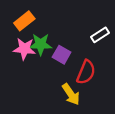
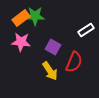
green star: (41, 44) -> (35, 16), moved
yellow arrow: (71, 94) -> (50, 71), moved

